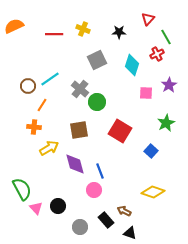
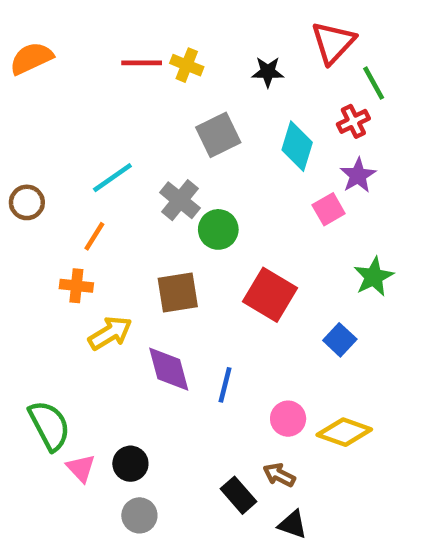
red triangle: (148, 19) -> (333, 43), size x1.5
red line: (54, 34) -> (142, 63), moved
purple star: (169, 85) -> (358, 175), moved
brown circle: (28, 86) -> (27, 202), moved
pink square: (146, 93) -> (329, 209), turned -32
blue line: (100, 171) -> (225, 385), turned 35
pink circle: (94, 190) -> (288, 419), moved
gray circle: (80, 227) -> (139, 515), moved

